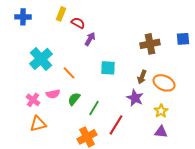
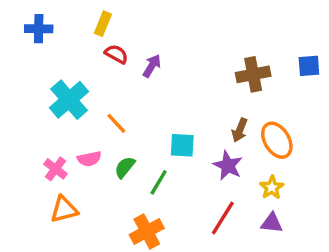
red semicircle: (78, 23) -> (116, 54), moved
cyan square: (108, 68) -> (182, 145), moved
orange ellipse: (164, 83) -> (277, 140), turned 35
red line: (116, 125) -> (223, 218), moved

